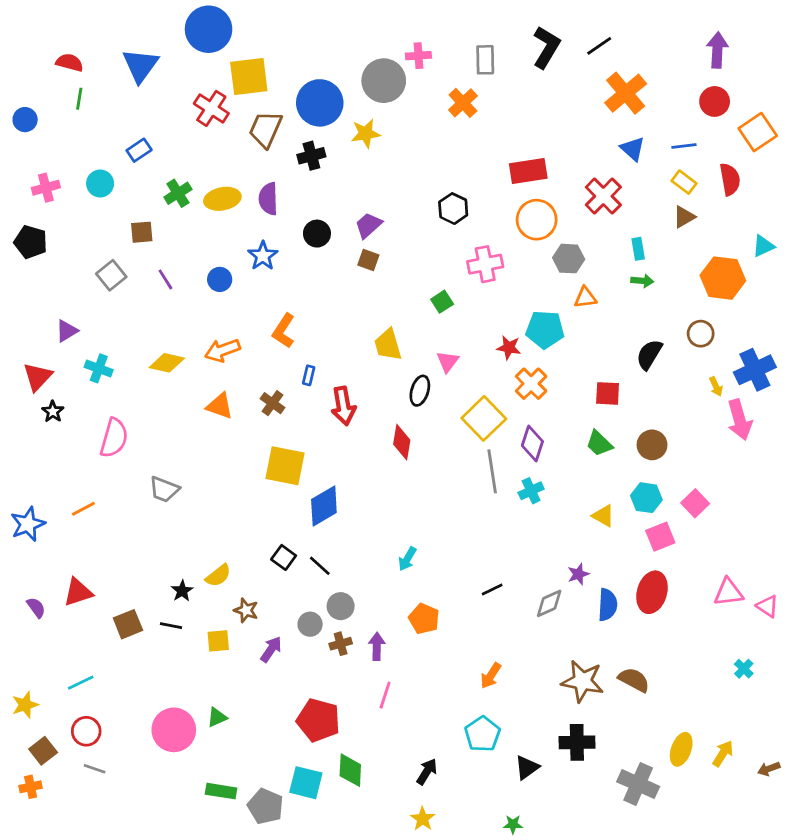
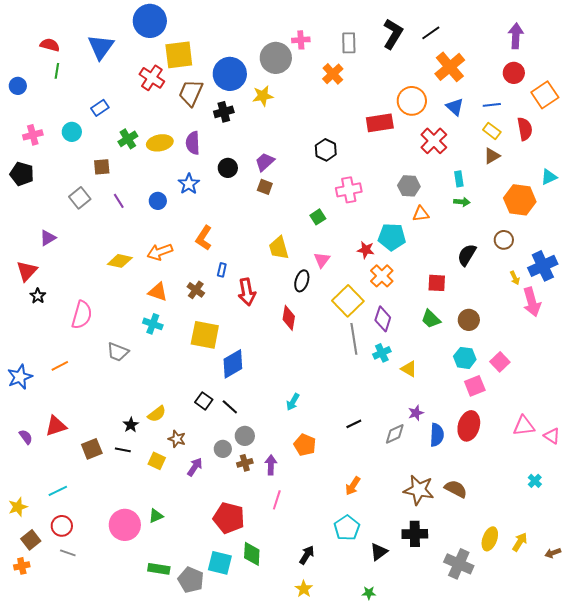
orange circle: (537, 220) -> (412, 101), moved
cyan cross: (99, 368) -> (153, 324), moved
yellow triangle: (603, 516) -> (409, 369), moved
yellow square: (218, 641) -> (157, 461), turned 30

